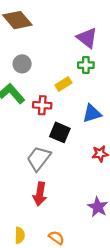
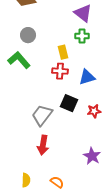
yellow rectangle: (63, 84) -> (63, 52), turned -72
red cross: (42, 105) -> (60, 71), moved
black square: (60, 132) -> (69, 103), moved

